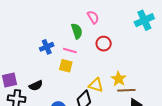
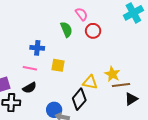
red circle: (104, 44) -> (93, 31), moved
blue cross: (47, 47) -> (37, 48), turned 32
pink line: (70, 51) -> (30, 68), moved

